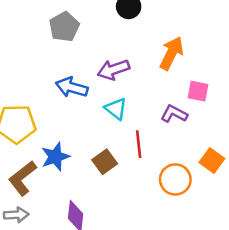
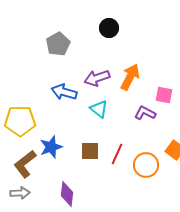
orange arrow: (172, 53) -> (130, 77), moved
red line: (139, 144) -> (117, 154), moved, turned 30
brown square: (105, 162) -> (90, 151), turned 36

